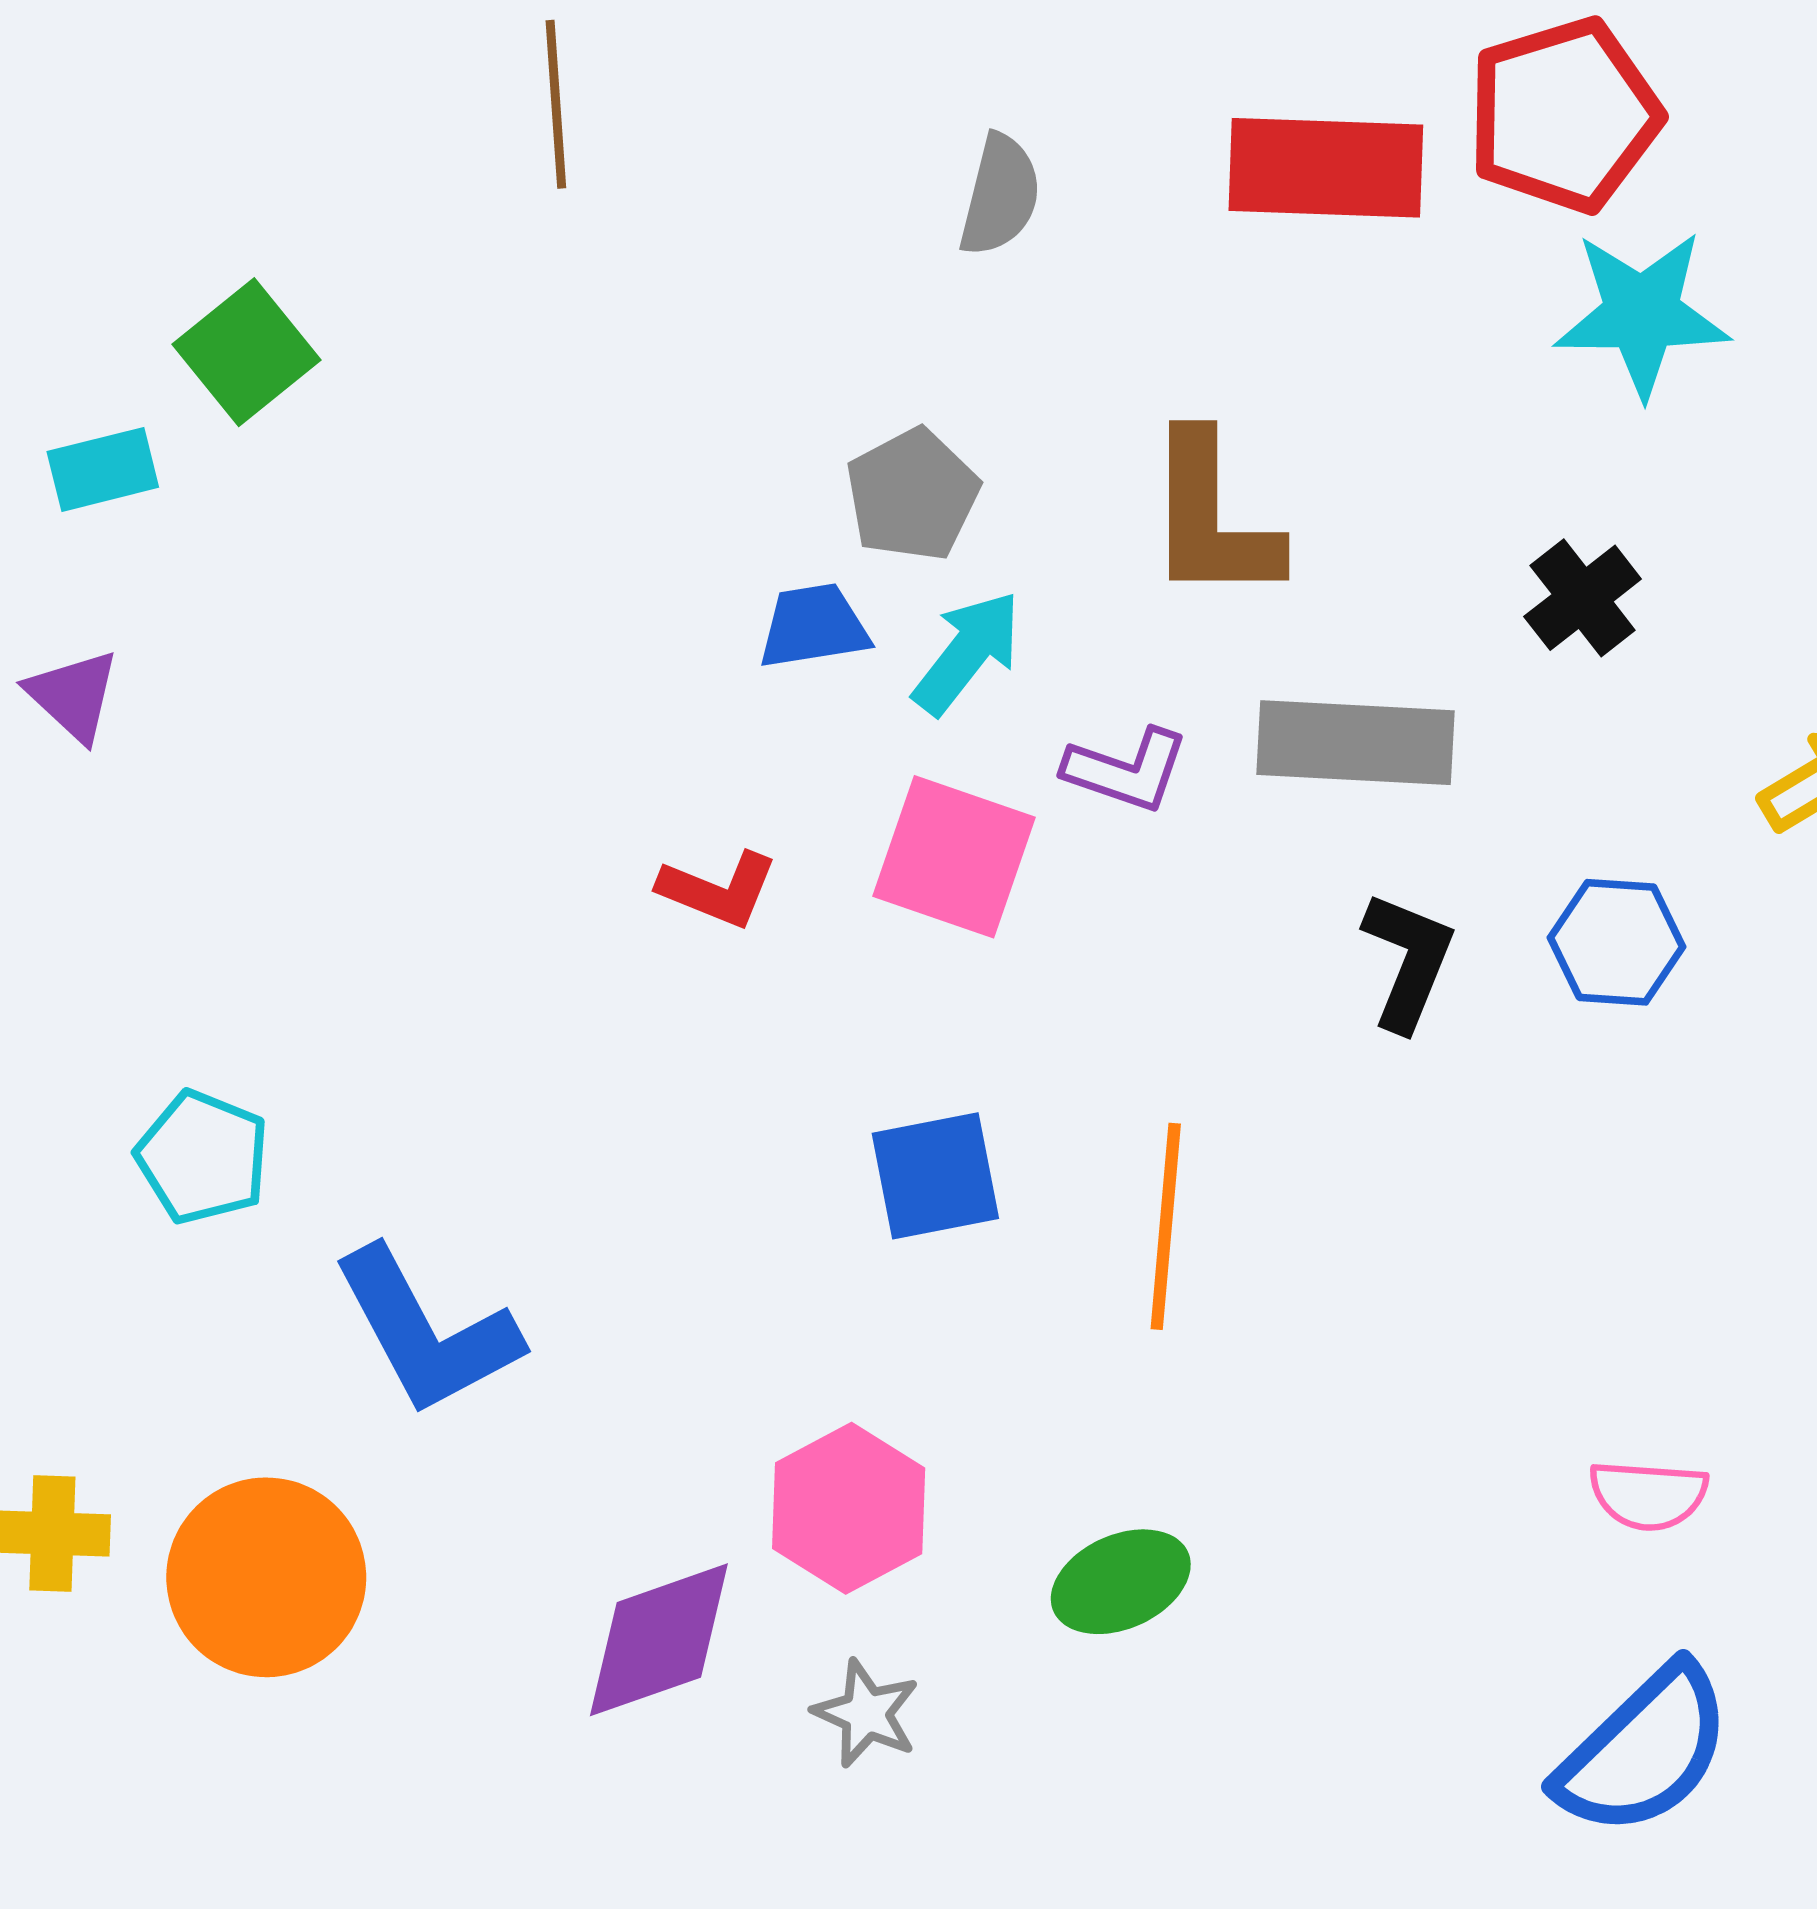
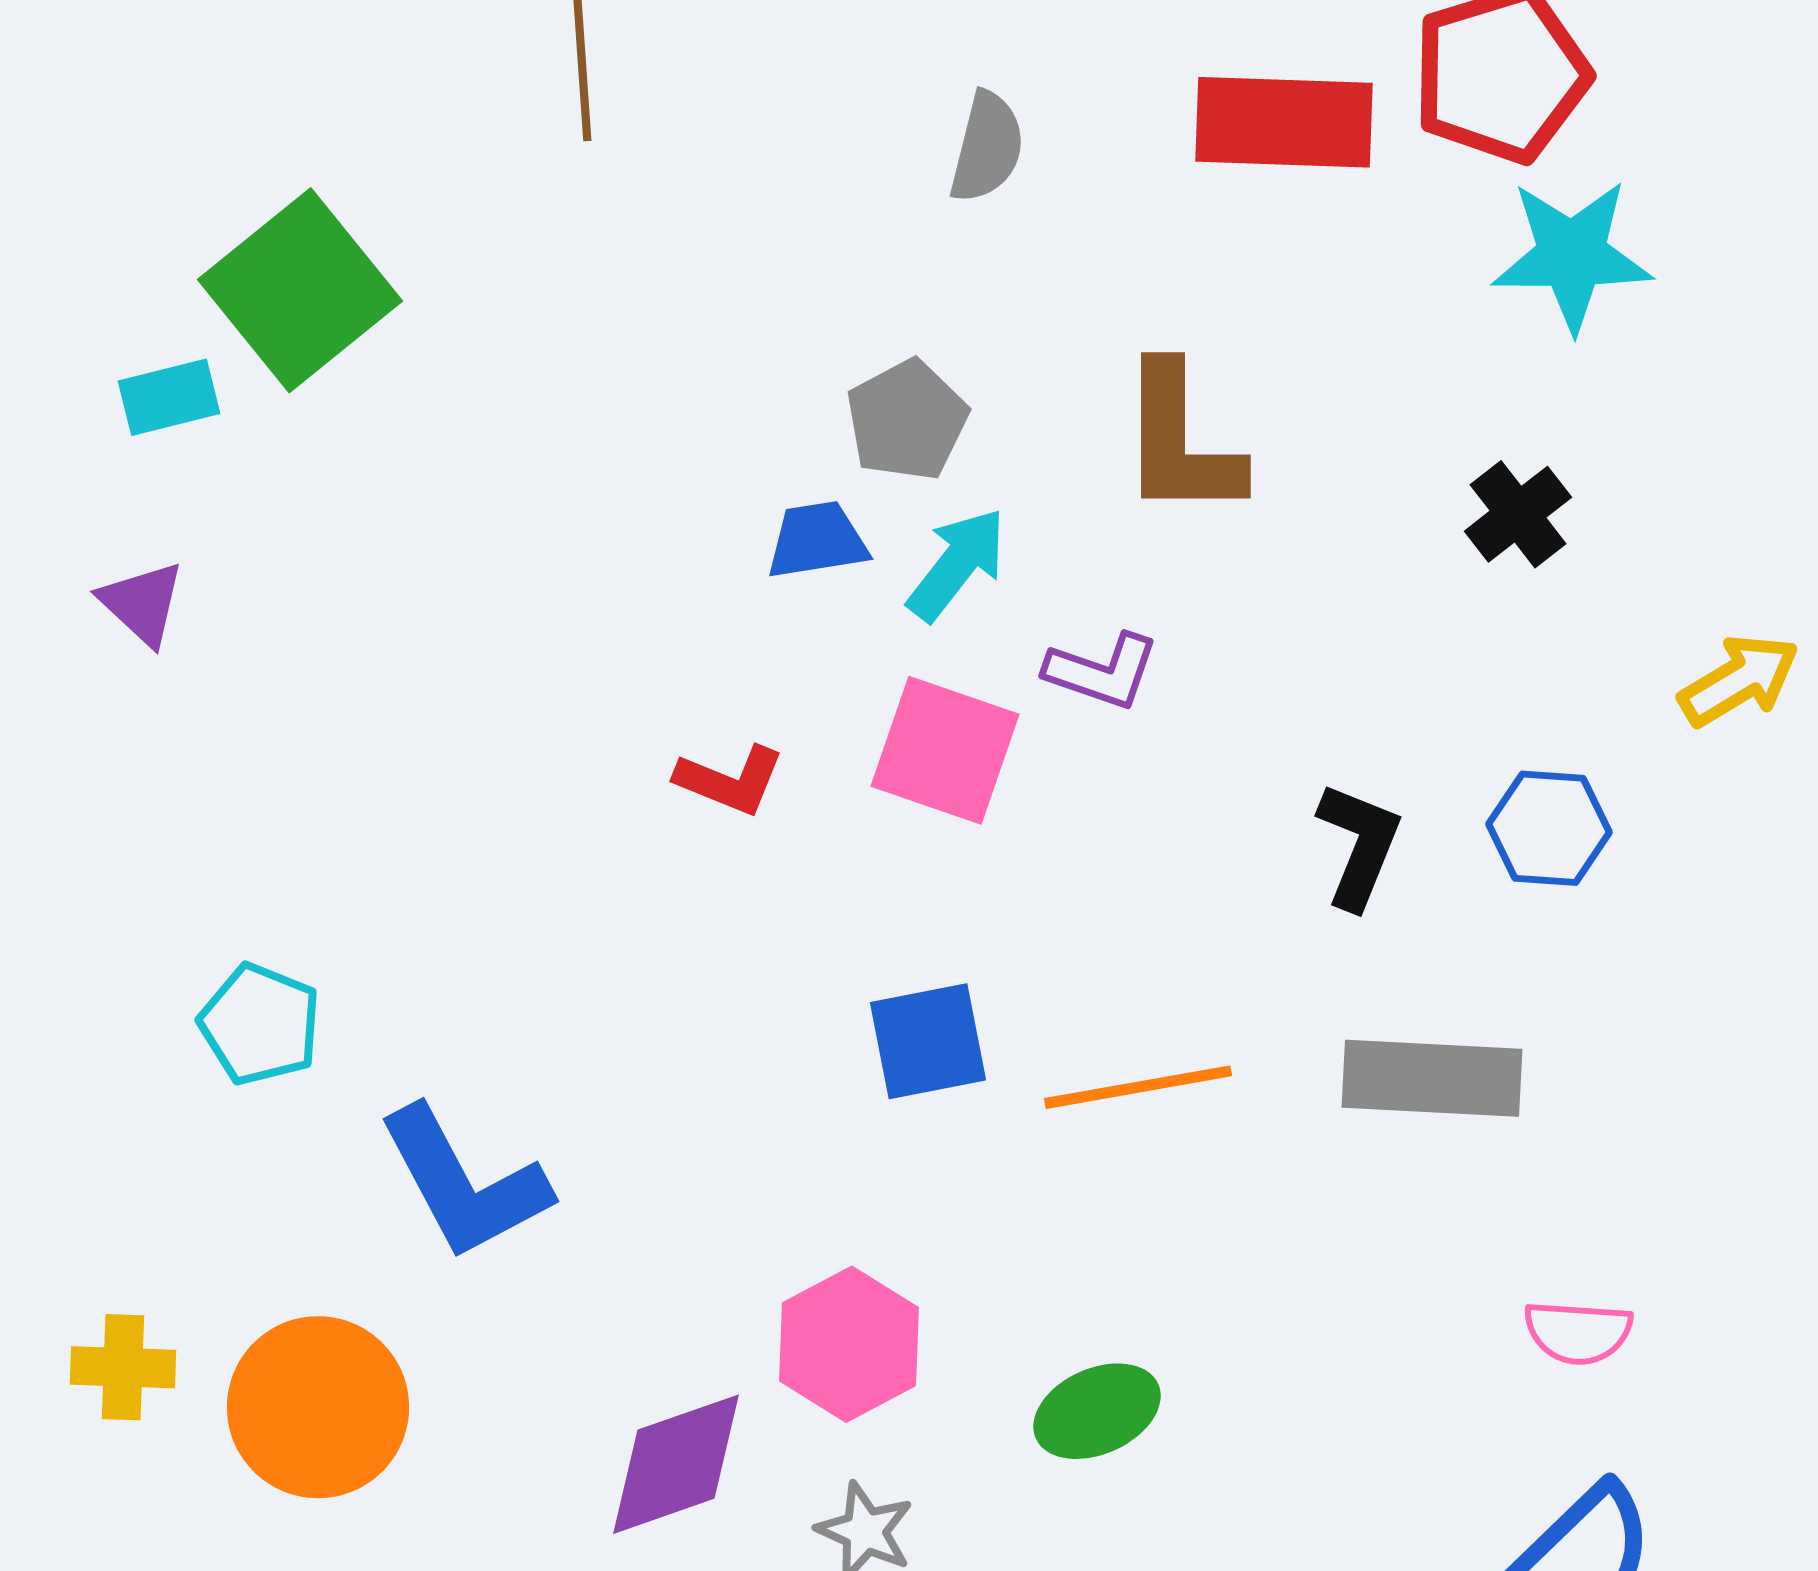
green square: (247, 352) -> (300, 290), size x1.5
gray rectangle: (1355, 743) -> (1432, 1078), moved
orange line: (1166, 1226) -> (1138, 1087), turned 75

